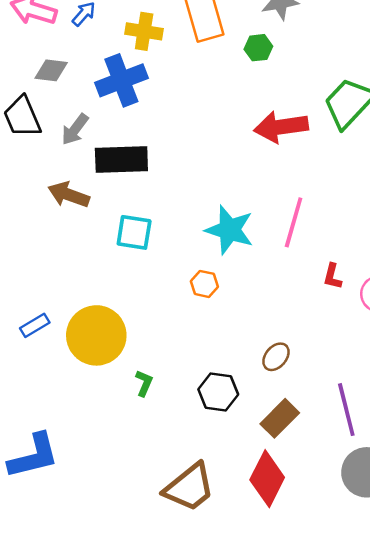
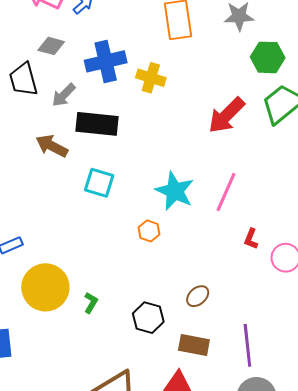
yellow cross: (144, 31) -> (151, 78), moved
green hexagon: (258, 48) -> (268, 57), moved, size x1.5
red arrow: (281, 127) -> (226, 115), turned -45
yellow circle: (96, 335) -> (45, 287), moved
brown rectangle: (280, 418) -> (194, 345), turned 48

